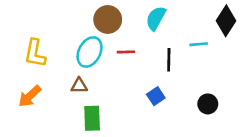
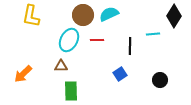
cyan semicircle: (156, 18) -> (109, 14), moved, turned 36
yellow L-shape: (35, 53) -> (31, 16), moved

